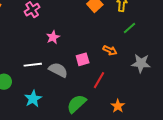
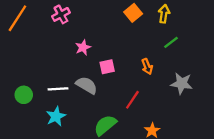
orange arrow: (110, 50) -> (147, 66), turned 40
pink square: (83, 59) -> (107, 67), moved
white line: (33, 65) -> (58, 89), moved

